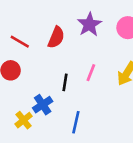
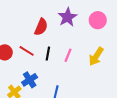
red line: (20, 42) -> (27, 51), moved
black line: (65, 82) -> (48, 54), moved

